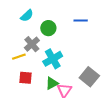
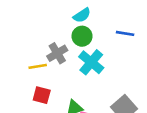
cyan semicircle: (27, 16) -> (82, 15), moved
cyan cross: (53, 59) -> (91, 62), moved, turned -30

